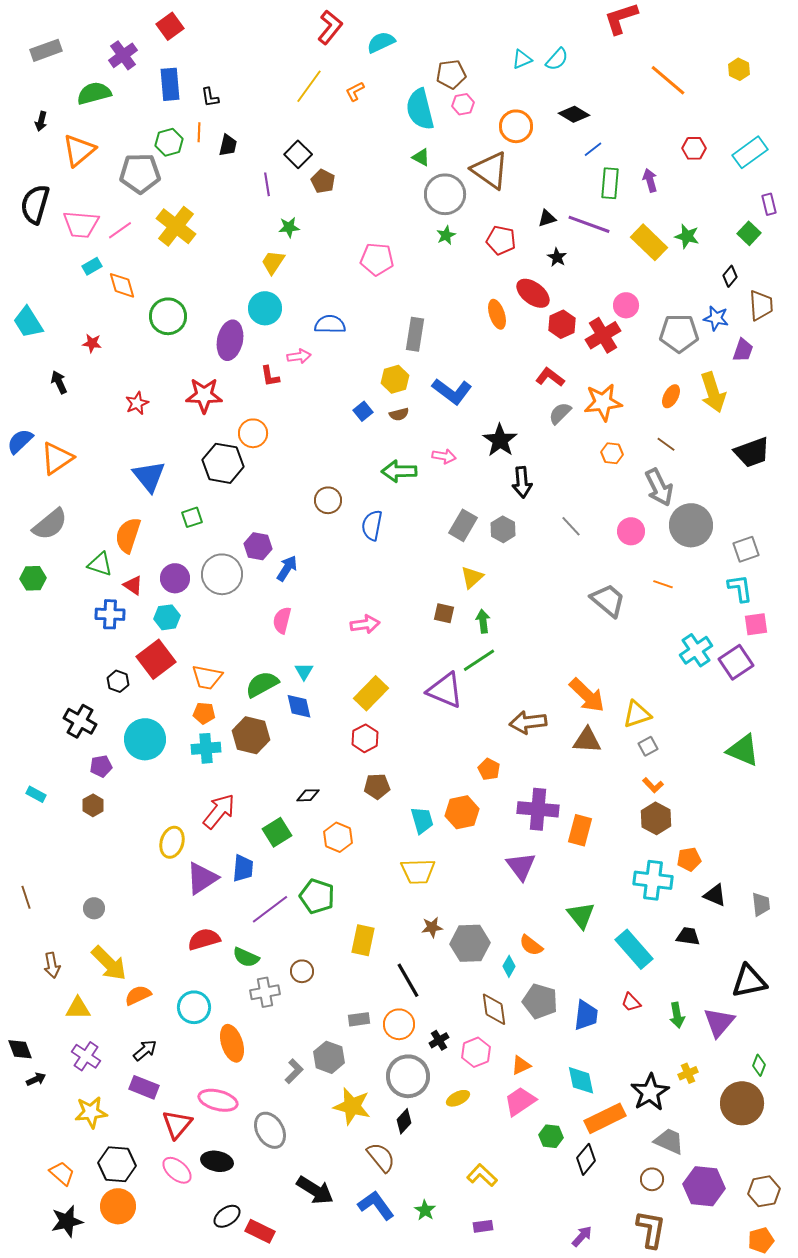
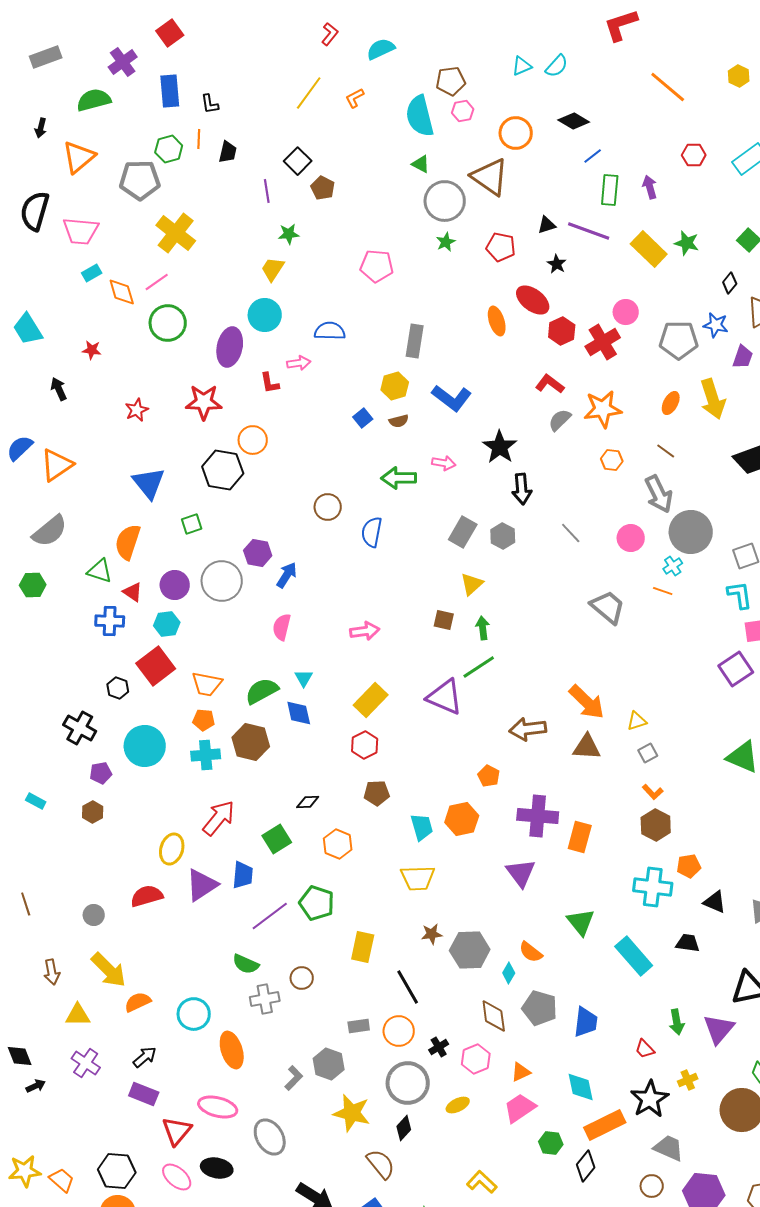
red L-shape: (330, 27) -> (330, 34), size x0.7
pink line: (120, 230) -> (157, 282), moved
cyan cross: (696, 650) -> (673, 566), moved, size x0.6
yellow triangle: (637, 714) -> (637, 721), size x0.7
red semicircle: (204, 939) -> (147, 896), moved
red trapezoid: (631, 1002) -> (645, 1049), moved
yellow star: (91, 1112) -> (25, 1171), moved

